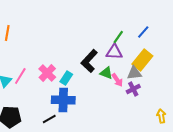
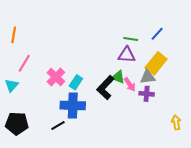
green line: (118, 37) -> (131, 39), turned 64
black L-shape: (89, 61) -> (105, 88), moved
pink line: (20, 76) -> (24, 63), moved
purple cross: (133, 89) -> (147, 94), turned 32

